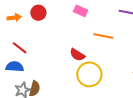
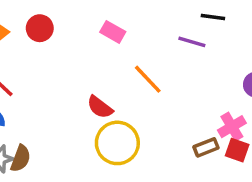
orange line: (103, 36) -> (148, 79), turned 30

